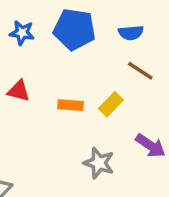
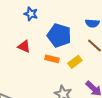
blue pentagon: (74, 29) -> (59, 35), moved

